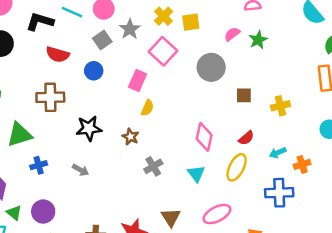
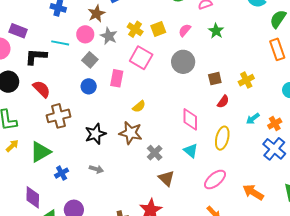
gray star: (130, 29) -> (109, 36), moved
pink semicircle: (232, 34) -> (185, 30), moved
red semicircle: (58, 54) -> (42, 89), moved, turned -138
pink rectangle: (138, 80) -> (117, 78), moved
yellow semicircle: (147, 108) -> (139, 106), turned 40
brown star: (130, 137) -> (131, 133), size x1.6
red semicircle: (246, 138) -> (223, 102), moved
blue cross: (279, 193) -> (274, 149), moved, turned -35
brown triangle: (171, 217) -> (166, 178), moved

